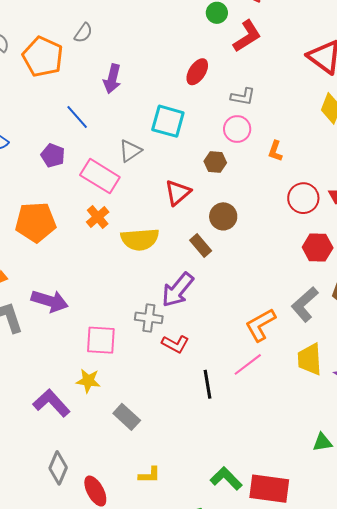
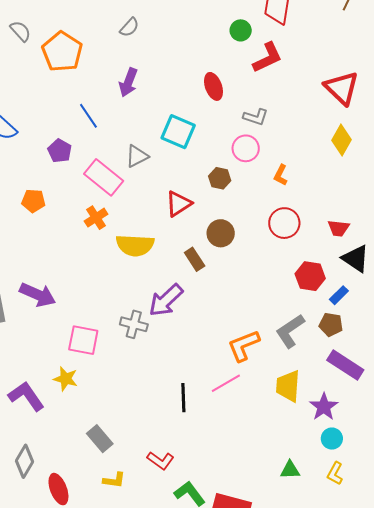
gray semicircle: (83, 33) -> (129, 27), moved
red ellipse: (197, 72) -> (214, 86), turned -60
red circle: (303, 198) -> (284, 223), moved
orange pentagon: (36, 222) -> (33, 201), moved, size x0.6
red L-shape: (175, 344) -> (161, 460), moved
gray rectangle: (127, 417) -> (100, 439), moved

